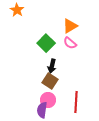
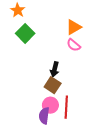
green square: (46, 43) -> (25, 33), moved
red line: (76, 102) -> (66, 107), moved

